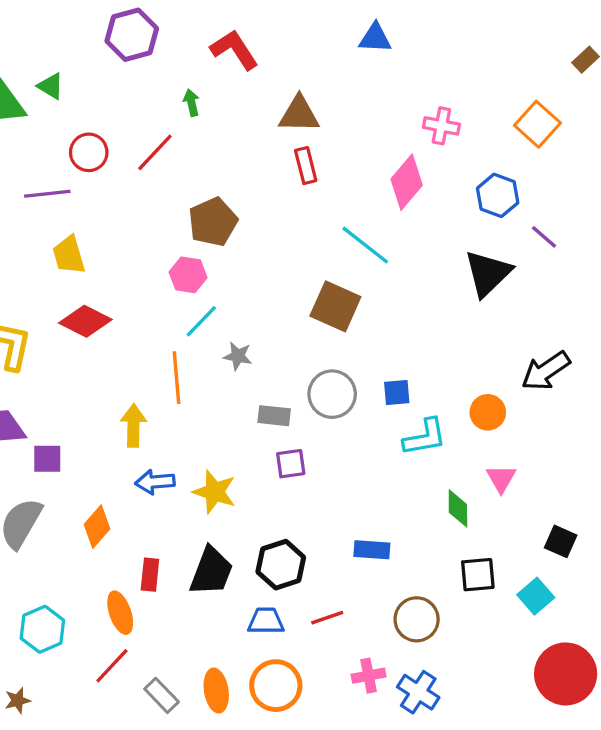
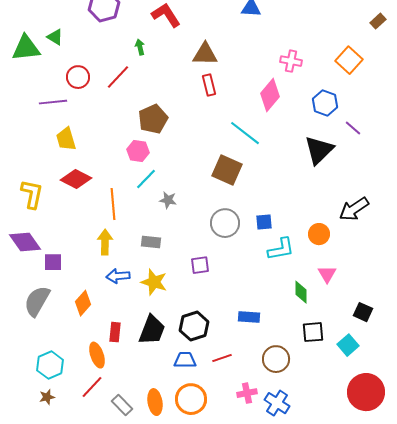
orange line: (176, 378) -> (113, 204), moved
gray rectangle: (274, 416) -> (151, 242), moved
brown star: (18, 700) -> (47, 397), moved

